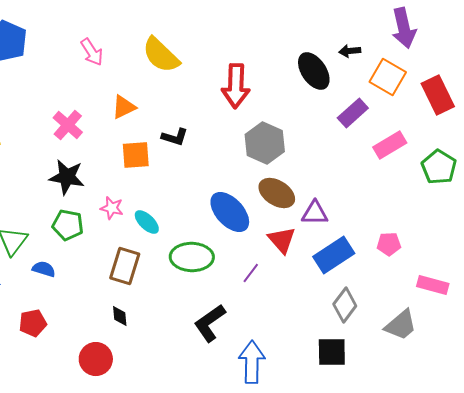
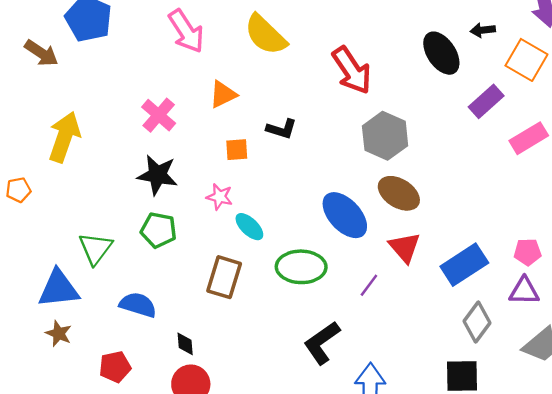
pink arrow: (92, 52) -> (186, 31), size x1.4
red arrow: (236, 86) -> (352, 70), turned -36
orange square: (136, 155) -> (237, 150), size x0.7
pink star: (112, 208) -> (220, 197), moved
purple triangle: (315, 213) -> (524, 291), moved
blue semicircle: (44, 269) -> (138, 305), moved, size x1.4
black diamond: (120, 316) -> (185, 344), moved
red pentagon: (33, 323) -> (115, 367), moved

